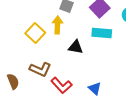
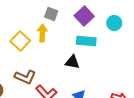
black triangle: (76, 47) -> (72, 62), moved

